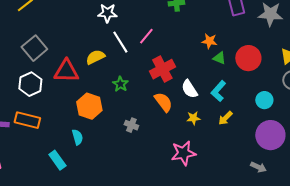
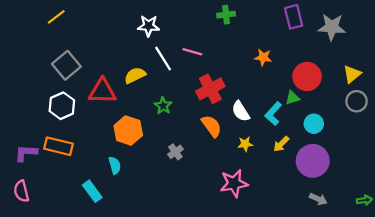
pink line: (146, 36) -> (192, 52), turned 66
green triangle: (219, 58) -> (292, 98), moved, turned -40
cyan circle: (264, 100) -> (314, 124), moved
gray cross: (131, 125) -> (175, 152), turned 32
purple circle: (270, 135) -> (313, 161), moved

